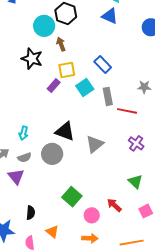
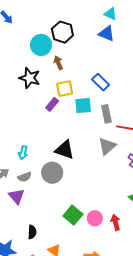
cyan square: (85, 87) -> (83, 106), turned 30
gray triangle: (95, 144) -> (107, 146), moved
red arrow: (114, 205) -> (115, 222), turned 35
pink circle: (92, 215) -> (95, 218), moved

